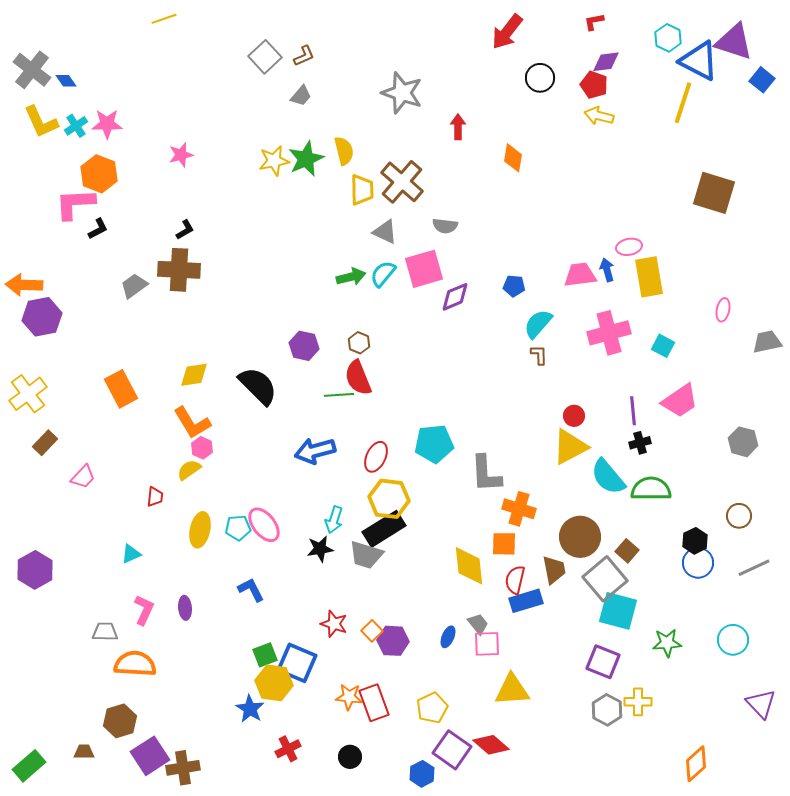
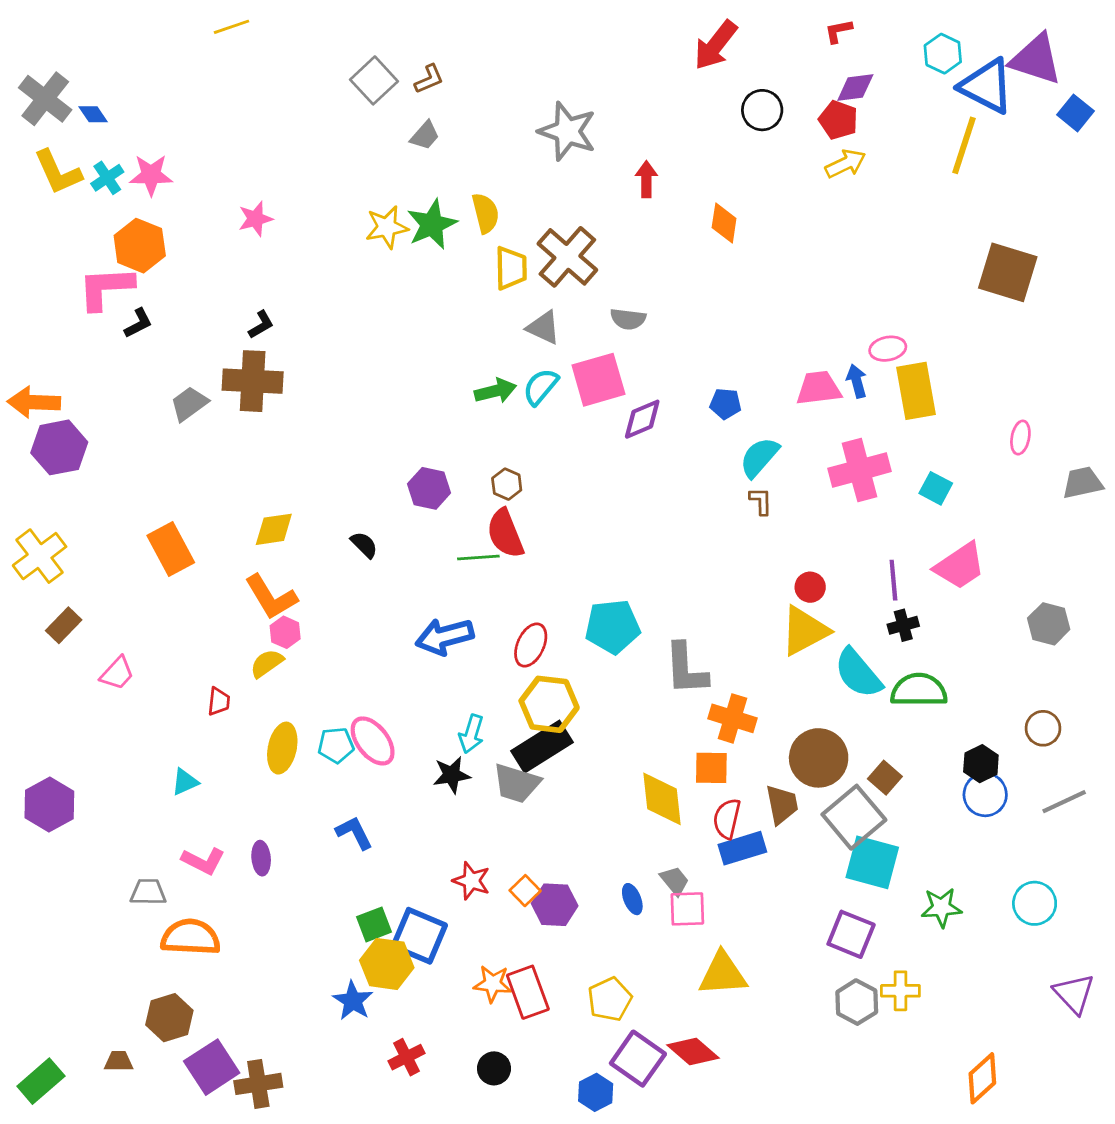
yellow arrow: (599, 116) -> (845, 164), turned 140
black semicircle: (258, 386) -> (364, 545), size x0.5
pink L-shape: (144, 610) -> (203, 861), turned 92
blue ellipse: (448, 637) -> (632, 899), turned -45

